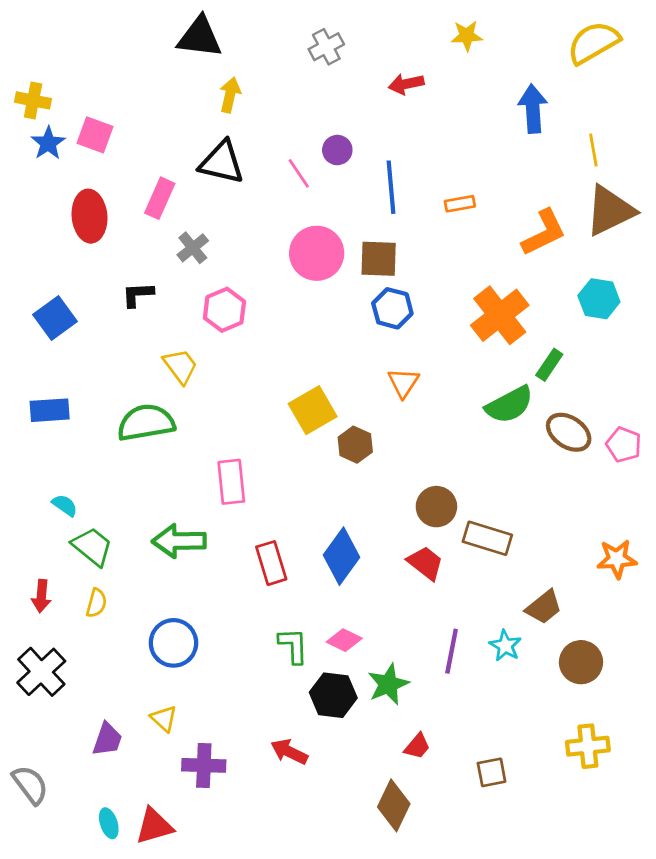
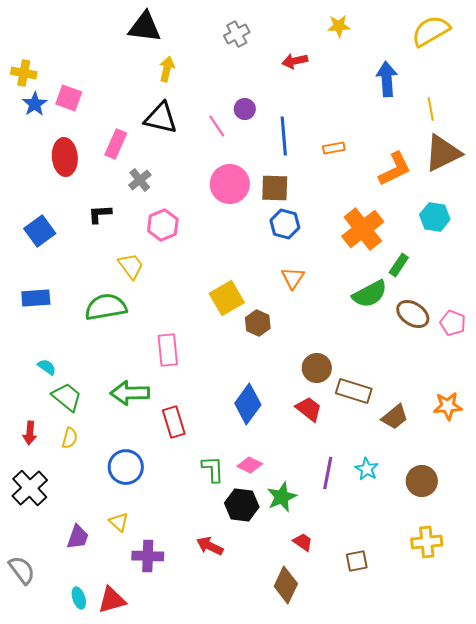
red rectangle: (271, 563) -> (174, 422), moved
brown trapezoid: (544, 607) -> (395, 417), moved
red trapezoid: (417, 746) -> (303, 542), turned -95

